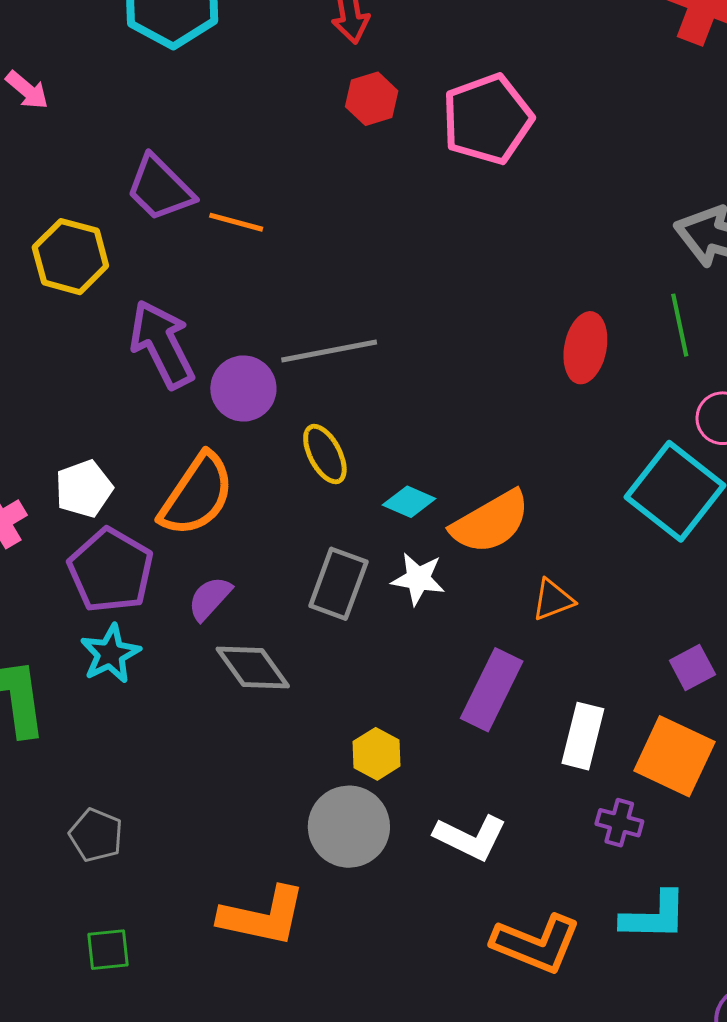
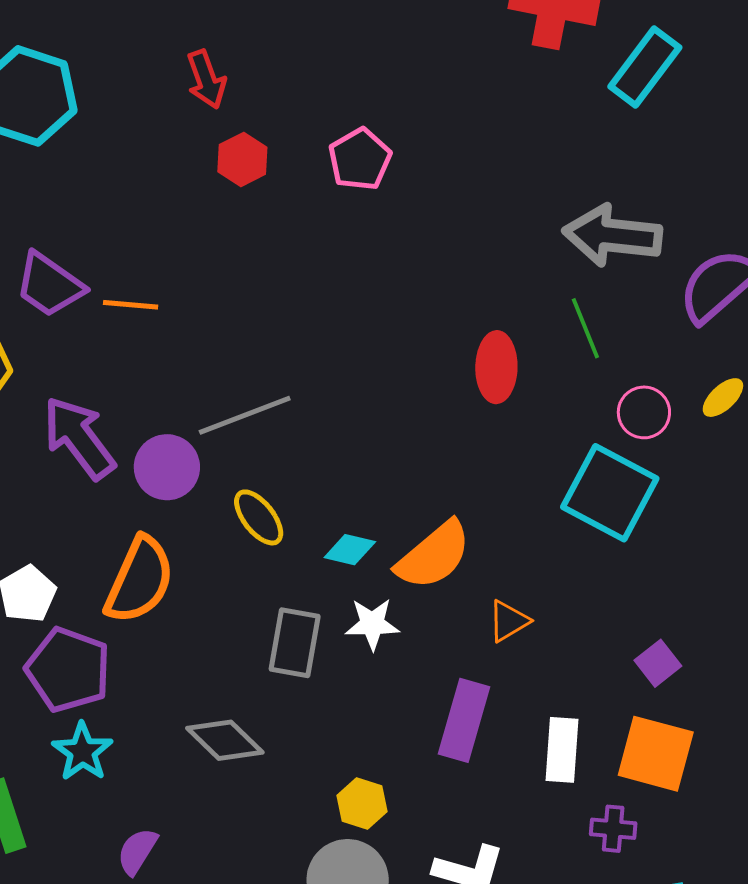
pink pentagon: (487, 119) -> (360, 159), size x0.7
purple semicircle: (210, 598) -> (137, 851), moved

